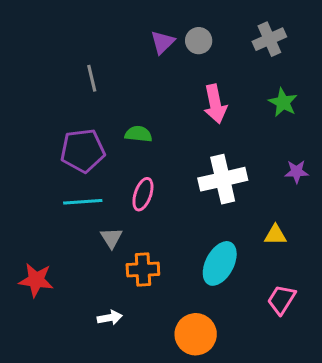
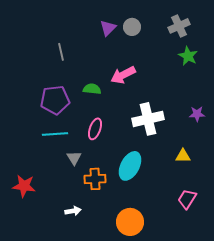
green star: (283, 102) -> (188, 56), moved
pink arrow: (215, 104) -> (123, 75), moved, turned 75
cyan ellipse: (220, 263) -> (130, 166), moved

